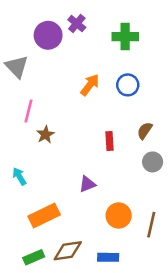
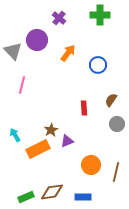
purple circle: (48, 35) -> (37, 40), moved
green cross: (125, 37) -> (100, 15), moved
orange arrow: (90, 85) -> (68, 53), moved
brown star: (45, 135) -> (51, 130), moved
orange rectangle: (44, 216) -> (38, 149), moved

